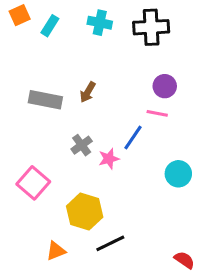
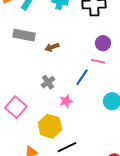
brown arrow: (88, 92) -> (52, 47), turned 40
gray rectangle: (45, 100) -> (24, 35), moved
pink star: (109, 159) -> (66, 101), moved

